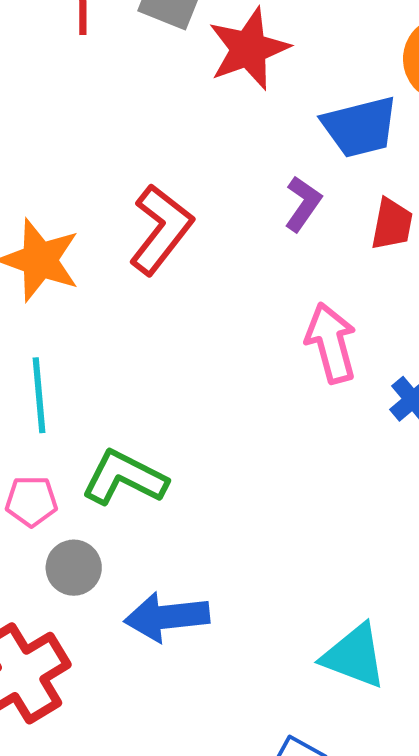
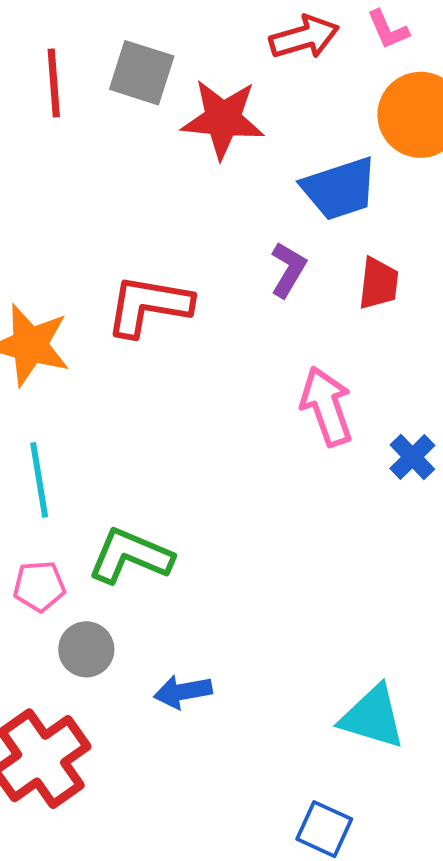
red star: (249, 49) -> (223, 119), turned 30
red L-shape: (161, 229) -> (149, 306), turned -114
blue arrow: (167, 617) -> (183, 692), size x0.7

